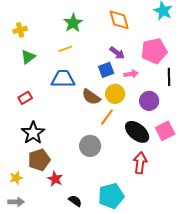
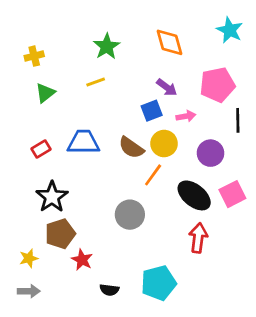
blue trapezoid: (63, 79) -> (83, 142), moved
black semicircle: (75, 201) -> (109, 290), turned 152

